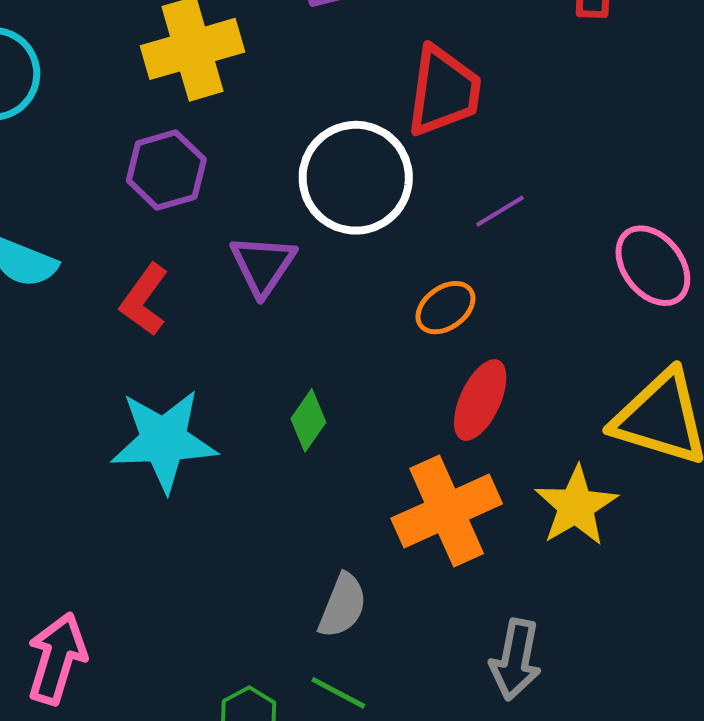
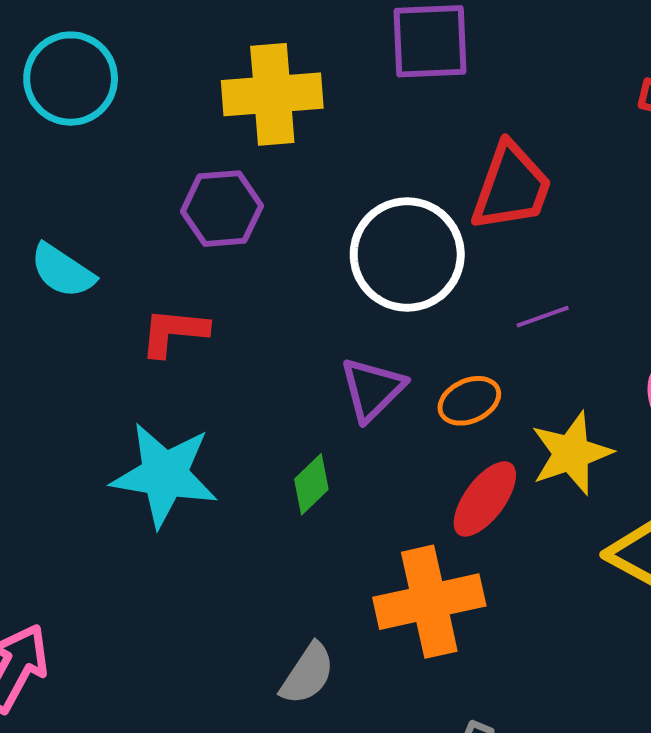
purple triangle: (263, 265) -> (372, 389), moved
red L-shape: (144, 300) -> (174, 332), turned 48
yellow star: (576, 506) -> (571, 453), moved

